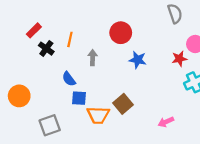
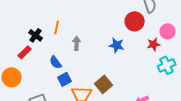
red rectangle: (34, 30) -> (25, 52), moved
red circle: (121, 33) -> (135, 21), moved
blue square: (79, 98) -> (65, 79), turned -32

